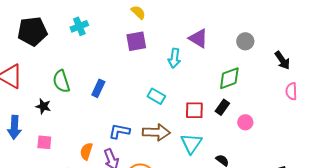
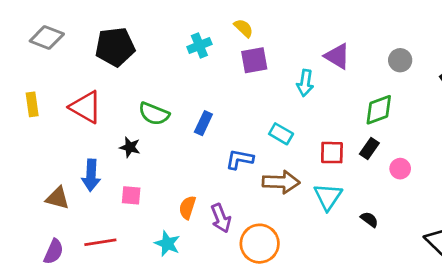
yellow semicircle: (138, 12) -> (244, 28), moved
cyan cross: (79, 26) -> (199, 45), moved
green semicircle: (61, 81) -> (154, 114), turned -50
blue L-shape: (119, 131) -> (240, 159), moved

